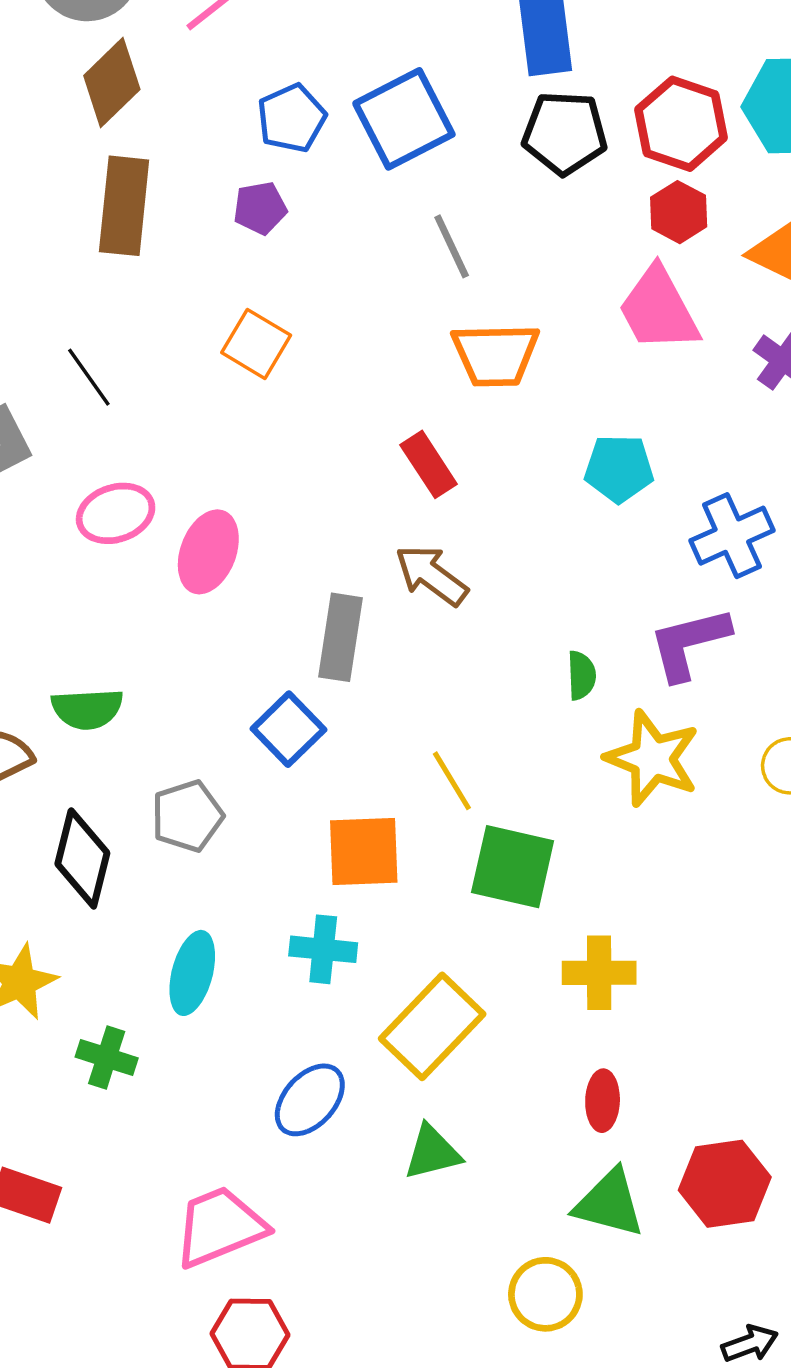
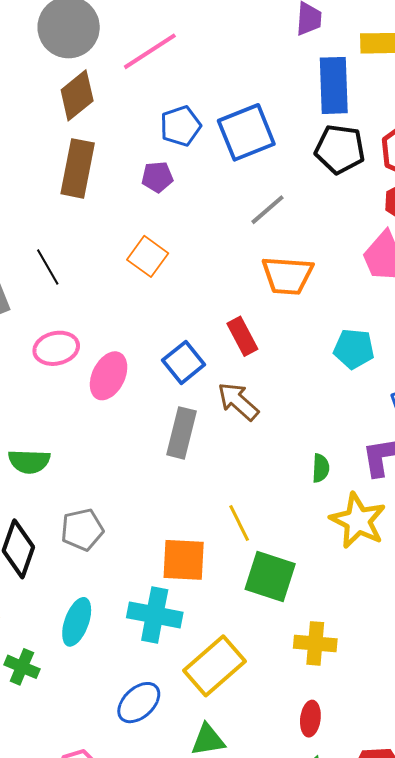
gray line: (452, 246) -> (267, 210), turned 69
blue square: (288, 729) -> (184, 362), moved
cyan cross: (323, 949) -> (155, 615), size x1.4

